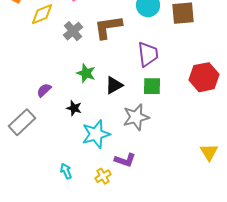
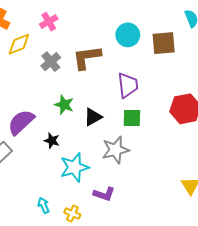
purple semicircle: (44, 90) -> (21, 122), size x1.8
yellow cross: (103, 176) -> (72, 214), moved, turned -35

